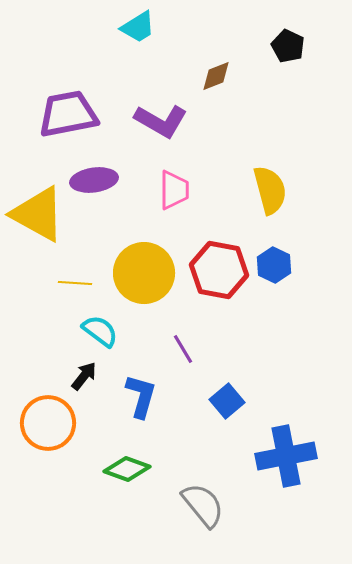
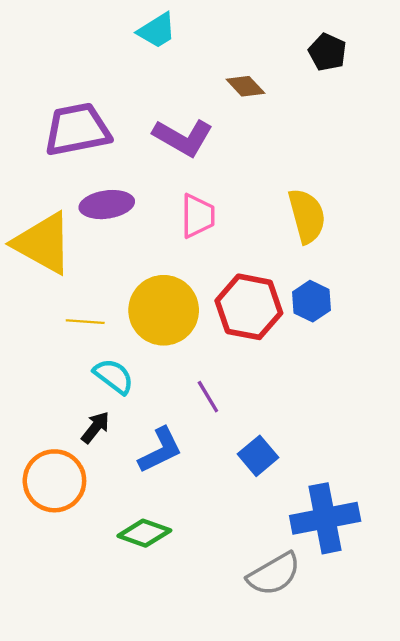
brown diamond: (216, 76) -> (245, 86), turned 68
blue L-shape: (141, 396) -> (160, 450), turned 48
gray semicircle: (203, 505) -> (274, 574), moved, turned 99

